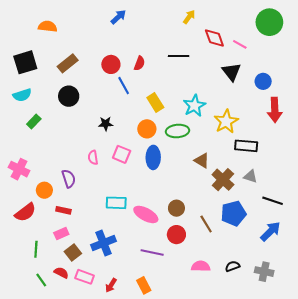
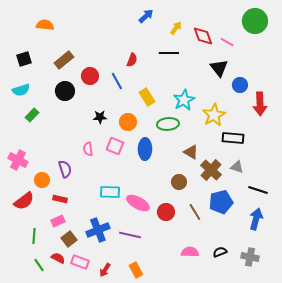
blue arrow: (118, 17) -> (146, 16), moved
yellow arrow: (189, 17) -> (176, 28), moved
black square: (25, 62) -> (24, 59), size x0.7
red circle: (111, 64) -> (90, 76), moved
blue circle: (263, 81) -> (240, 85), moved
orange circle: (147, 129) -> (128, 122), moved
brown circle: (176, 208) -> (179, 182), moved
blue arrow: (270, 231) -> (256, 219), turned -30
red circle: (176, 235) -> (166, 212), moved
purple line: (152, 253) -> (130, 235), moved

